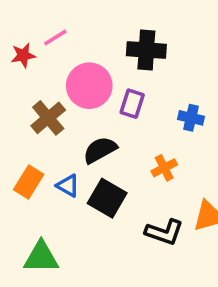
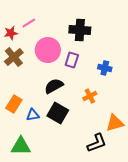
brown cross: (48, 118) -> (14, 57), moved
blue triangle: (68, 186) -> (33, 115), moved, turned -40
black L-shape: (164, 232) -> (97, 143), moved, turned -40

